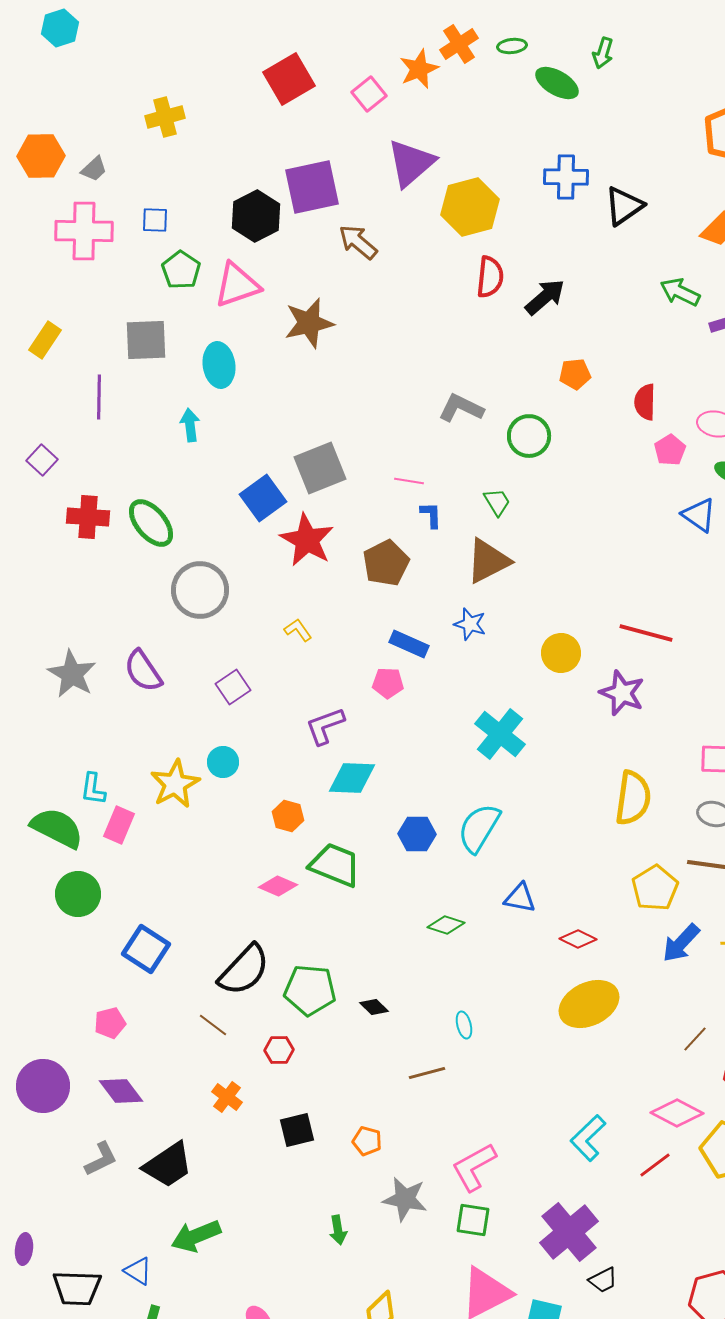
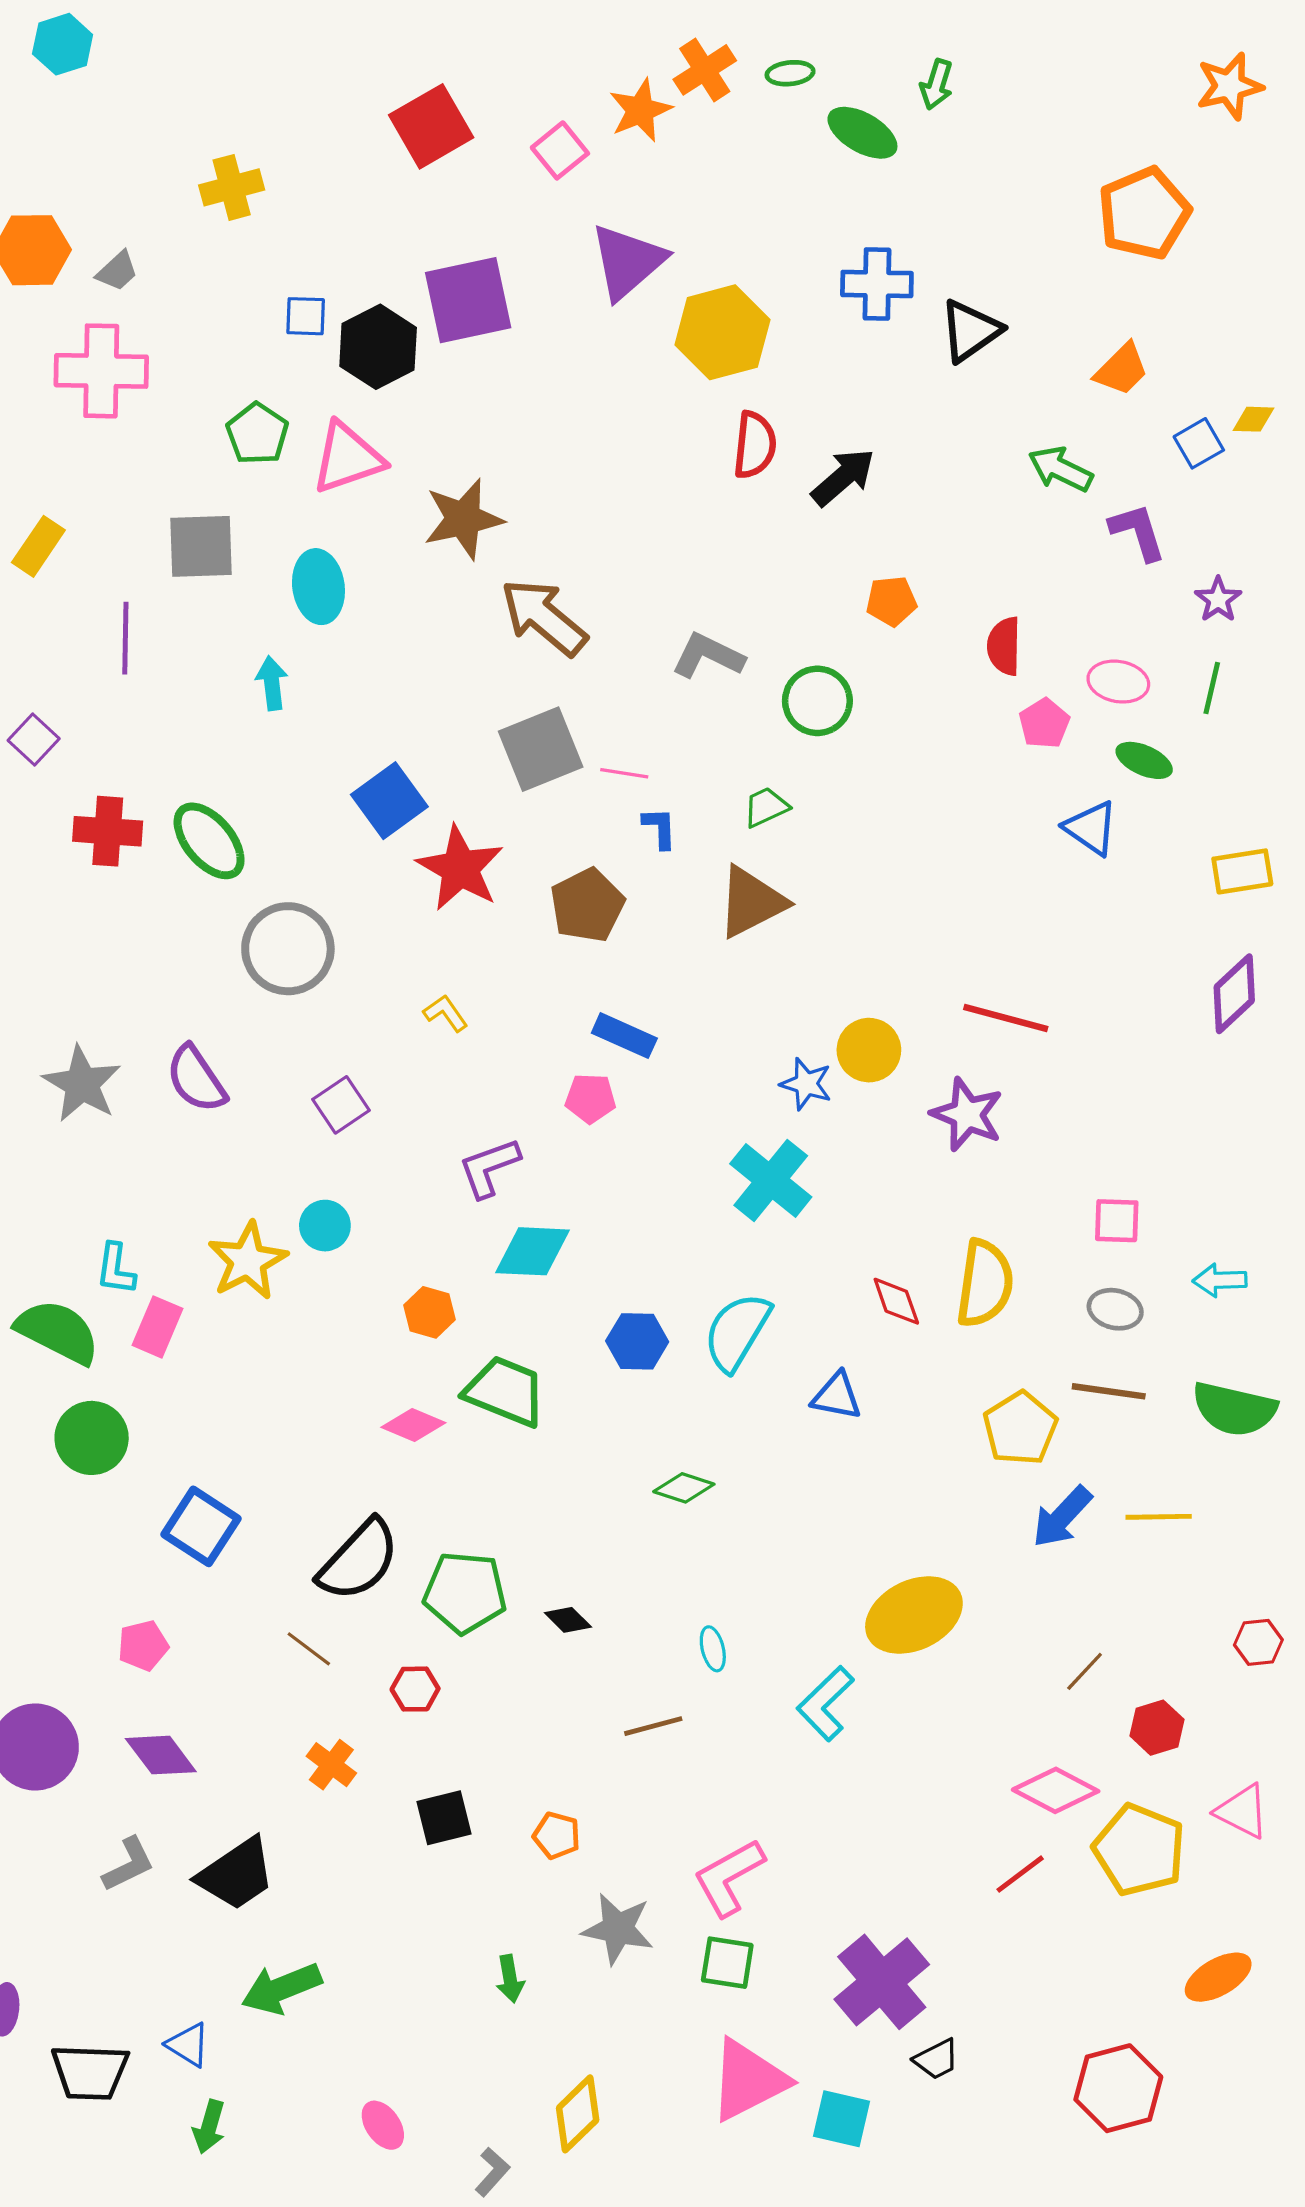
blue square: (155, 220) -> (306, 316), moved
brown arrow: (358, 242) -> (544, 617), moved, size x1.4
gray square: (320, 468) -> (541, 749), moved
green trapezoid: (497, 502) -> (766, 807), turned -84
blue star: (470, 624) -> (806, 1084), moved
blue triangle: (520, 898) -> (837, 1396), moved
red diamond: (578, 939) -> (896, 1301), moved, turned 45
cyan L-shape: (588, 1138) -> (825, 1704), moved

